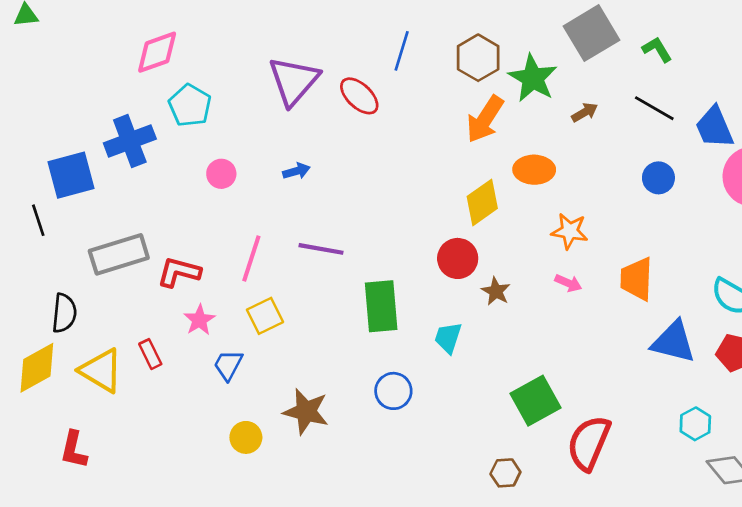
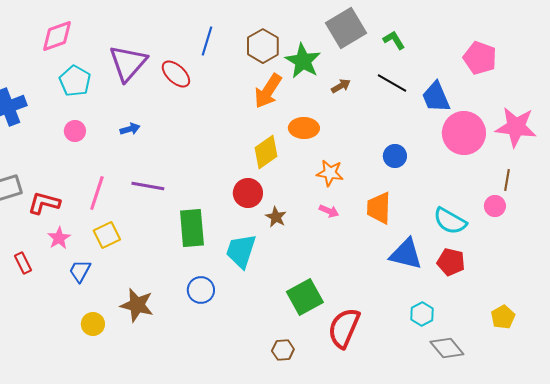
pink diamond: (157, 52) -> (57, 36), moved
cyan pentagon: (190, 105) -> (75, 81), moved
blue circle: (658, 178) -> (395, 156), moved
cyan trapezoid: (448, 338) -> (241, 251), size x1.5

